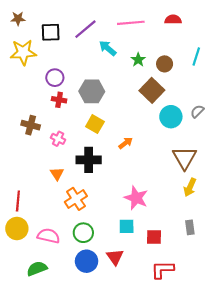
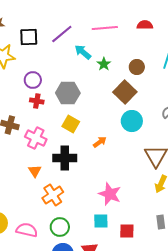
green star: (138, 60) -> (104, 64), moved
cyan circle: (171, 117) -> (132, 121), moved
pink cross: (58, 139) -> (36, 138), size x1.5

